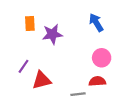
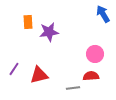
blue arrow: (96, 22) -> (103, 14), moved
purple line: (23, 66) -> (14, 69), moved

